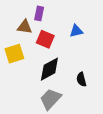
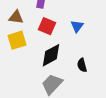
brown triangle: (25, 27) -> (16, 17), moved
blue triangle: (76, 31) -> (77, 26), moved, turned -40

